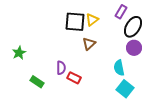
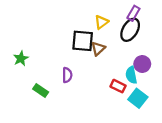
black square: (75, 22) -> (83, 41), moved
black ellipse: (133, 27) -> (130, 30), moved
purple circle: (134, 48) -> (142, 64), moved
red rectangle: (74, 78) -> (118, 86), moved

